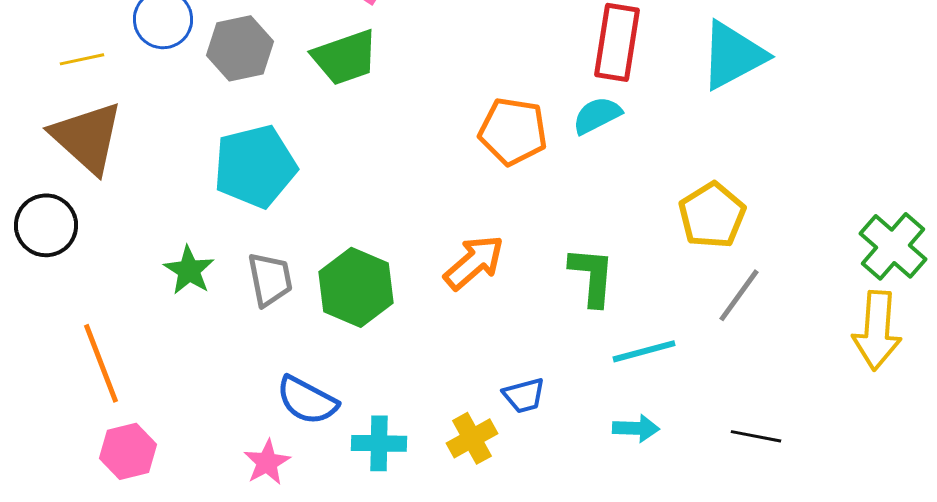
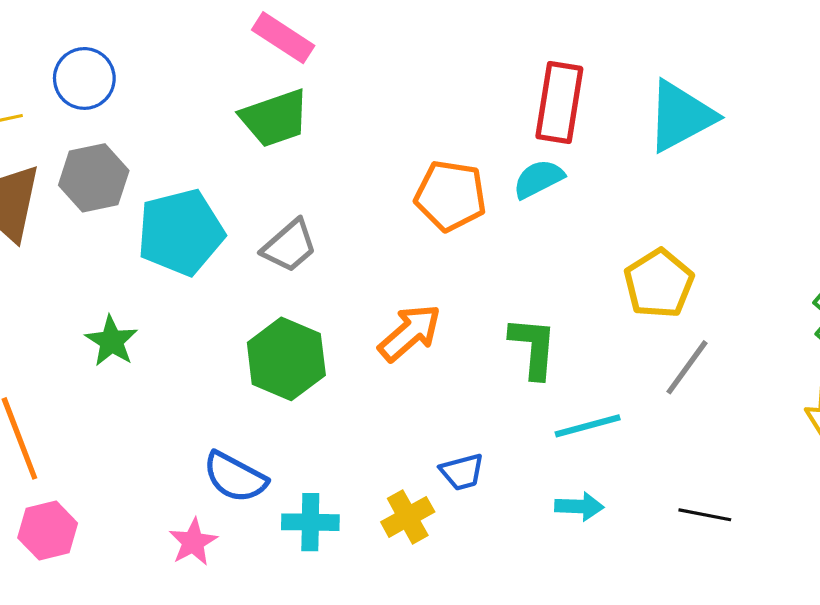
gray hexagon: (240, 48) -> (94, 178), moved
gray trapezoid: (270, 279) -> (289, 246), moved, turned 60

